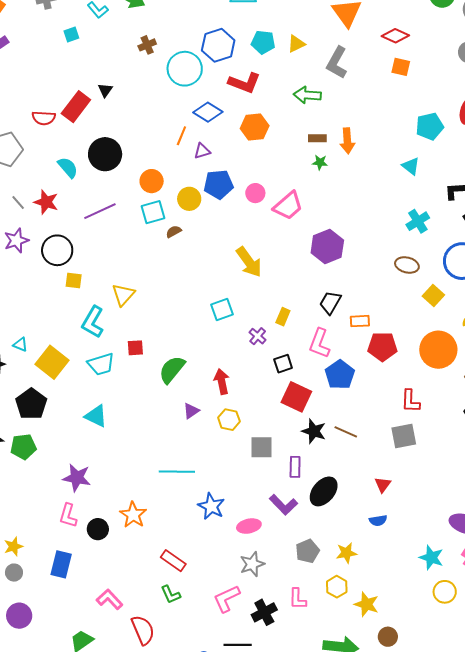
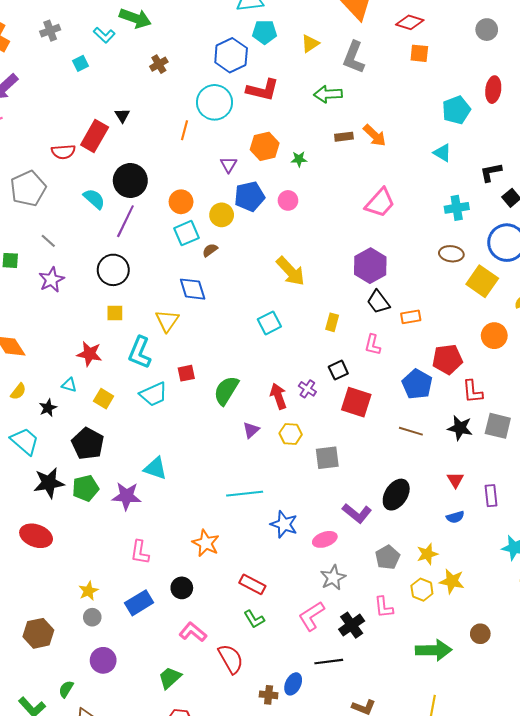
cyan pentagon: (263, 42) -> (265, 32), moved
cyan circle: (185, 69) -> (215, 102), moved
blue diamond: (208, 112) -> (193, 289), moved, turned 48
orange hexagon: (255, 127) -> (265, 146), moved
orange line: (181, 136) -> (185, 130), moved
orange arrow: (347, 141) -> (375, 135), turned -35
purple triangle: (202, 151) -> (228, 165), turned -36
green star: (320, 162) -> (299, 159), moved
red star: (46, 202) -> (89, 354), moved
pink trapezoid: (288, 206) -> (380, 203), moved
purple line: (100, 211) -> (125, 221), moved, turned -32
cyan cross: (418, 221) -> (457, 208), turned 30
purple hexagon: (327, 246) -> (370, 266), moved
black circle: (57, 250) -> (113, 270), moved
yellow square: (433, 296) -> (482, 281), size x1.4
black trapezoid: (330, 303) -> (378, 302), turned -60
purple cross: (258, 336) -> (307, 389), moved
pink L-shape: (319, 343) -> (373, 345), size x0.7
red pentagon: (382, 347) -> (447, 359), moved
orange circle: (438, 350) -> (494, 336), size x0.7
yellow square: (52, 362) -> (104, 399), size x0.6
blue pentagon: (340, 375) -> (417, 384), moved
cyan triangle: (96, 416) -> (155, 468), moved
black star: (314, 431) -> (460, 428), moved
gray square: (404, 436) -> (498, 426), moved, turned 32
purple rectangle: (295, 467) -> (491, 496), moved
purple star: (77, 478) -> (126, 496), moved
black circle: (98, 529) -> (182, 588), moved
blue rectangle: (61, 564) -> (139, 603), turned 52
yellow star: (366, 604) -> (452, 581), moved

